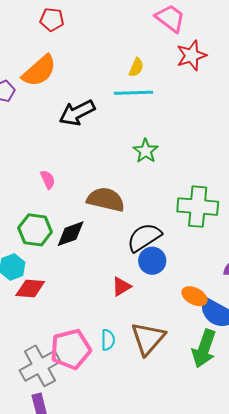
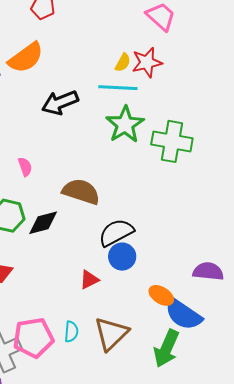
red star: (191, 56) -> (147, 62), moved
green star: (146, 151) -> (125, 125), moved, size x1.5
green cross: (198, 207) -> (172, 141), moved

